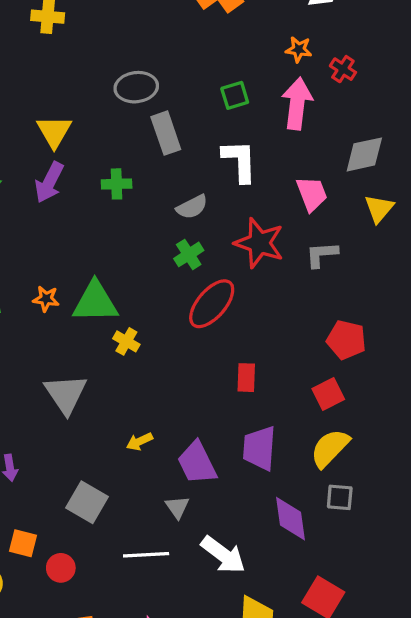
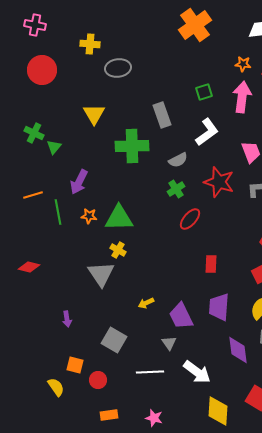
gray ellipse: (136, 87) -> (118, 68), moved
white L-shape: (240, 161) -> (207, 132), turned 56
purple arrow: (49, 182) -> (79, 182), moved
green cross: (117, 184) -> (132, 146), size x1.8
red ellipse: (212, 304) -> (190, 219), size x0.7
yellow cross: (126, 341) -> (118, 250), moved

